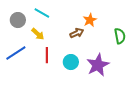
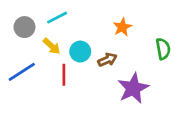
cyan line: (42, 13) -> (57, 18), turned -56
brown arrow: (77, 33) -> (107, 60), moved
cyan circle: (71, 62) -> (80, 52), moved

